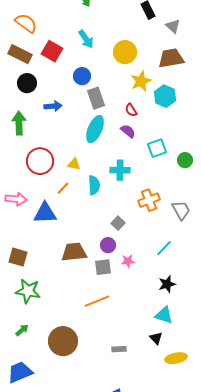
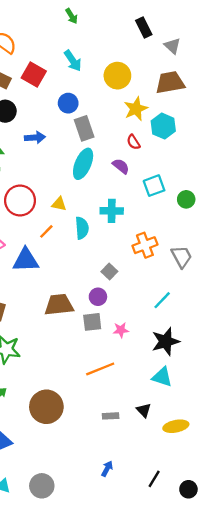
red semicircle: (131, 110) -> (133, 142), moved
pink star: (128, 261) -> (121, 330), moved
black star: (167, 284) -> (166, 341), size x1.4
orange line: (97, 301) -> (100, 369), moved
black triangle: (156, 338) -> (144, 410), moved

